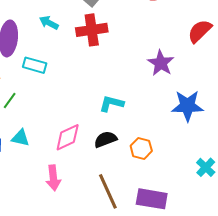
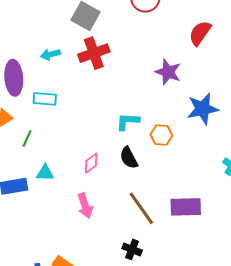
cyan arrow: (49, 23) -> (50, 54), turned -30
pink diamond: (68, 137) -> (91, 163), size x0.7
black semicircle: (105, 139) -> (129, 158), turned -85
orange hexagon: (141, 148) -> (161, 135), moved

